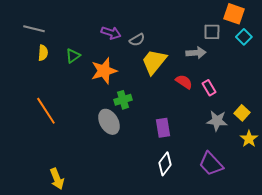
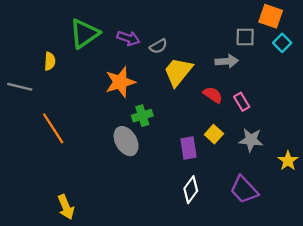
gray line: (34, 29) -> (20, 87), moved
green triangle: (73, 56) -> (84, 34), moved, size x1.8
yellow square: (242, 113) -> (214, 134), moved

